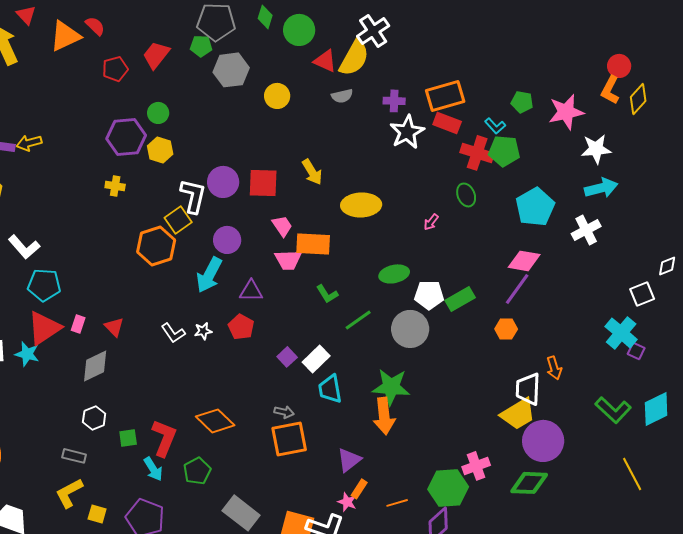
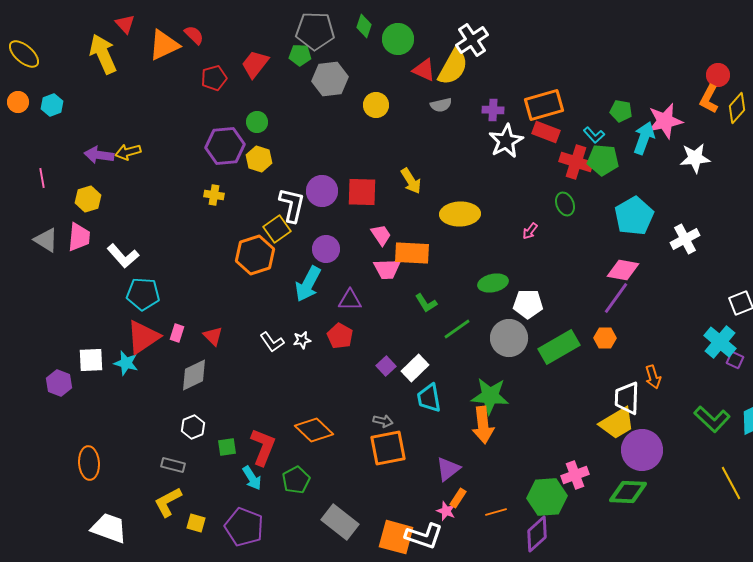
cyan arrow: (601, 188) -> (644, 138), moved, turned -56
green rectangle: (460, 299) -> (559, 347), moved, size x1.4

